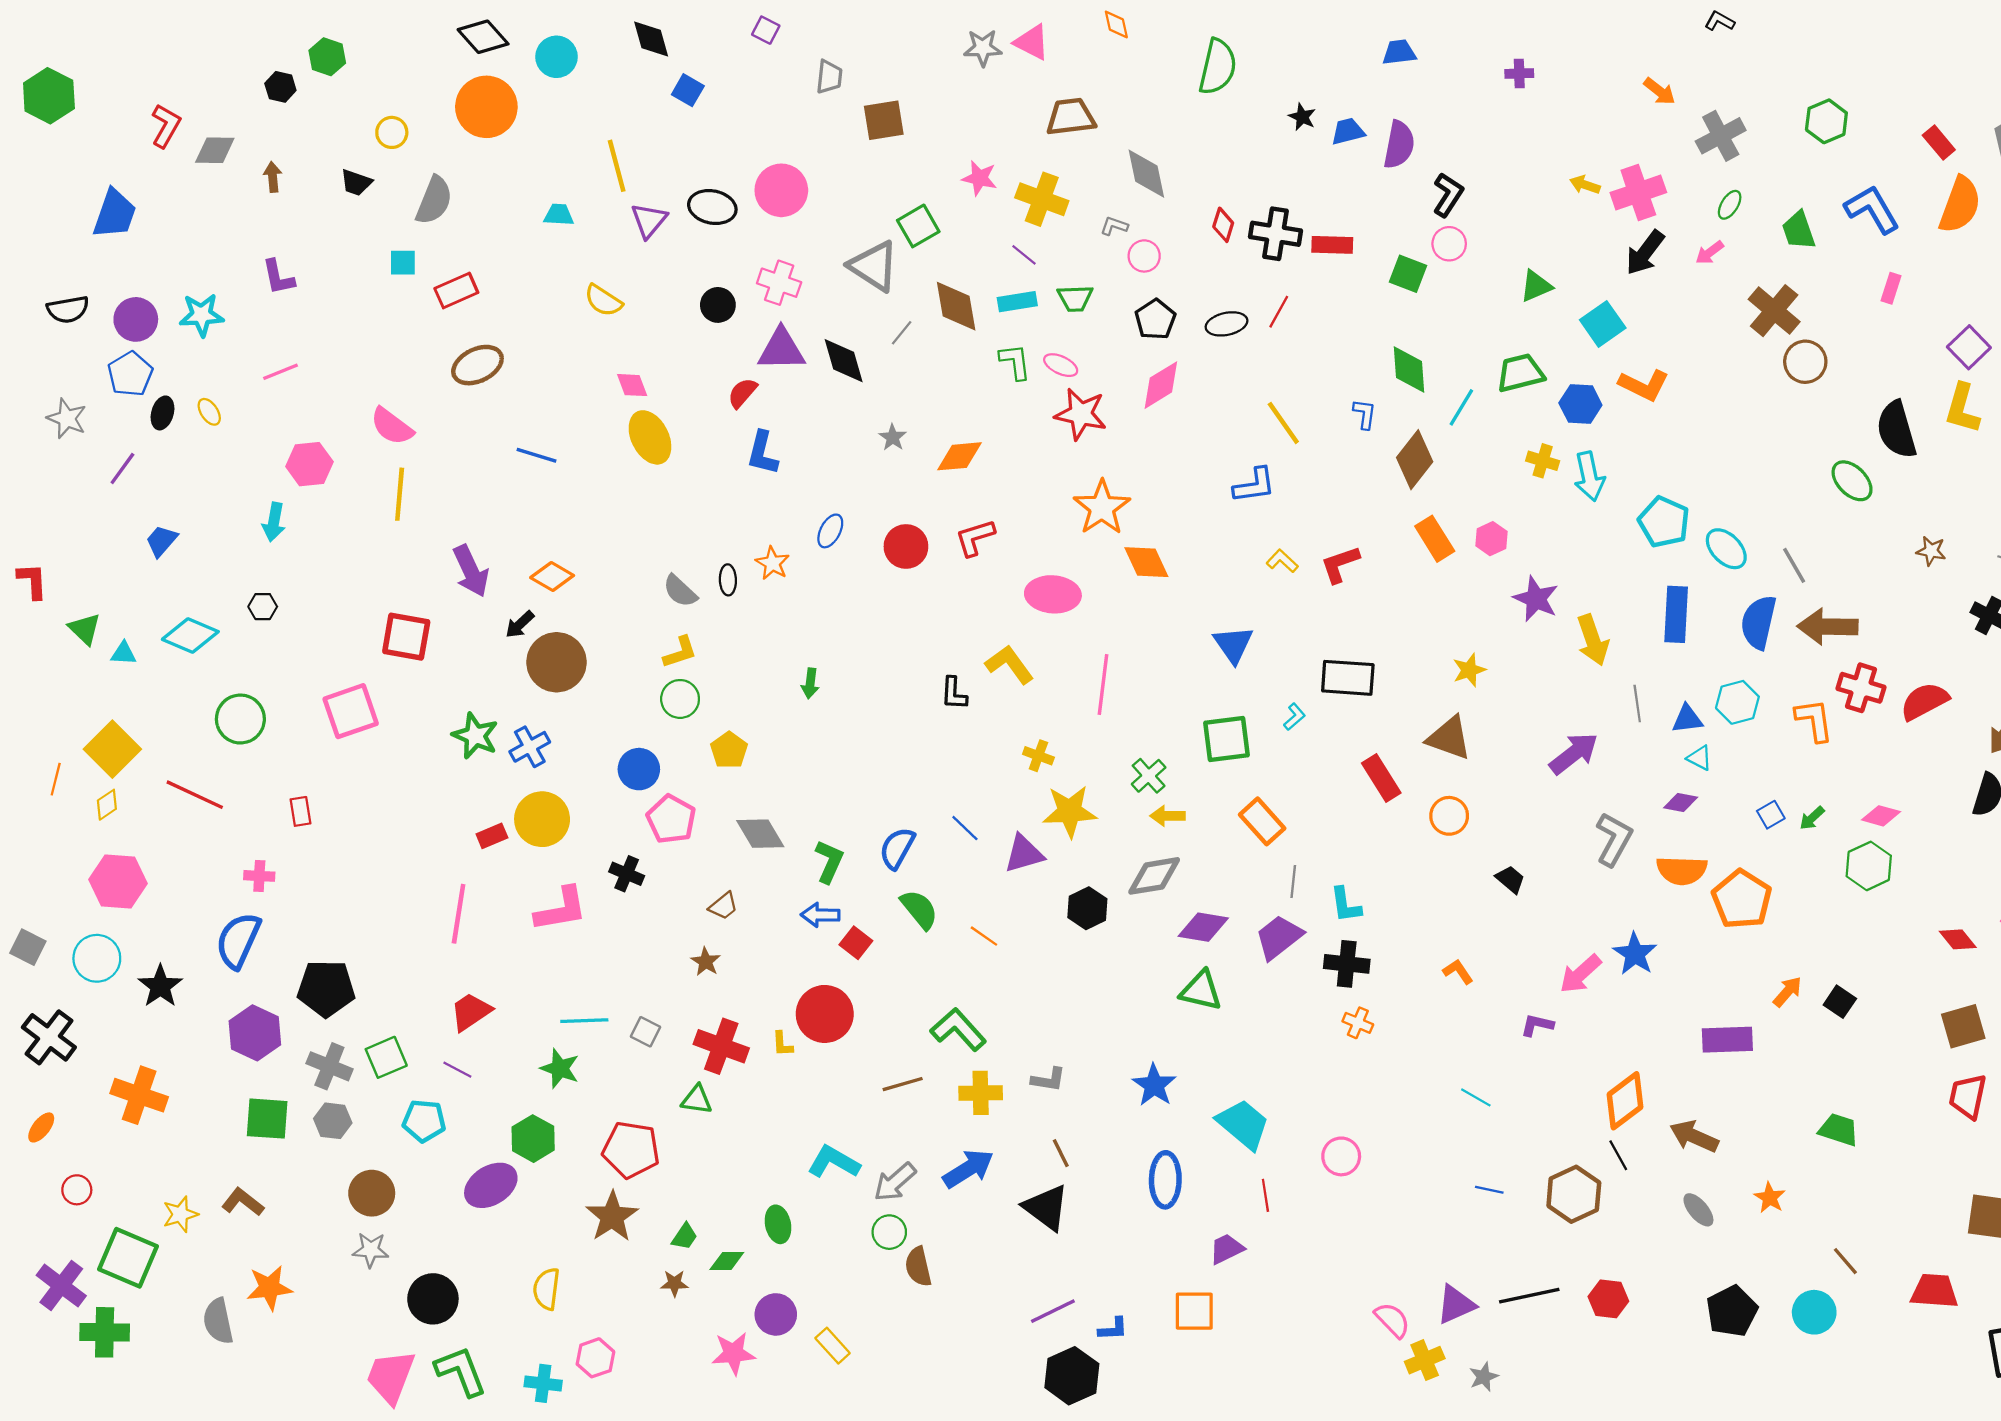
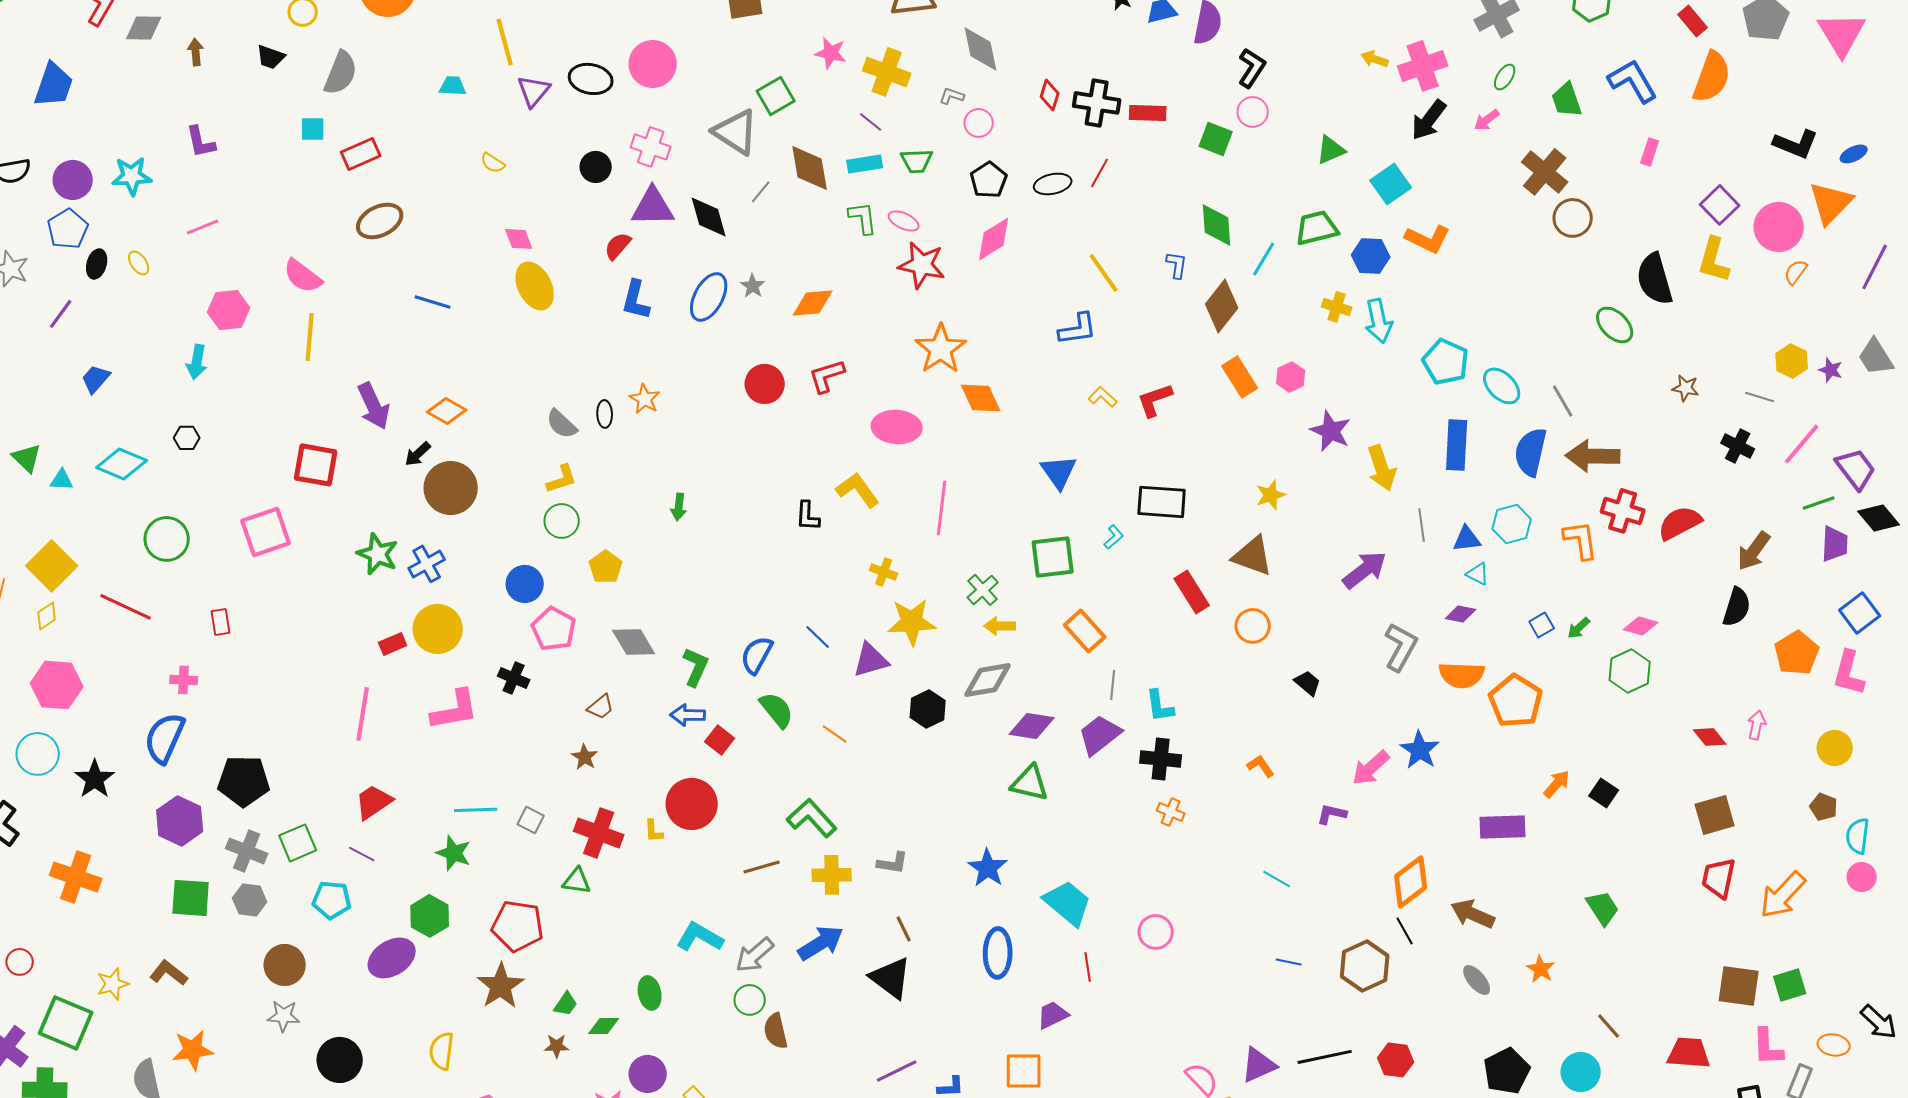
yellow semicircle: (603, 301) -> (493, 163), size x0.7
blue ellipse: (830, 531) -> (709, 297), moved, size x1.6
green trapezoid: (1839, 1130) -> (1603, 908), turned 39

